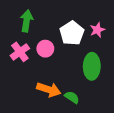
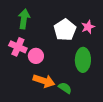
pink circle: (45, 49) -> (36, 56), moved
pink cross: (20, 52) -> (18, 47), turned -30

